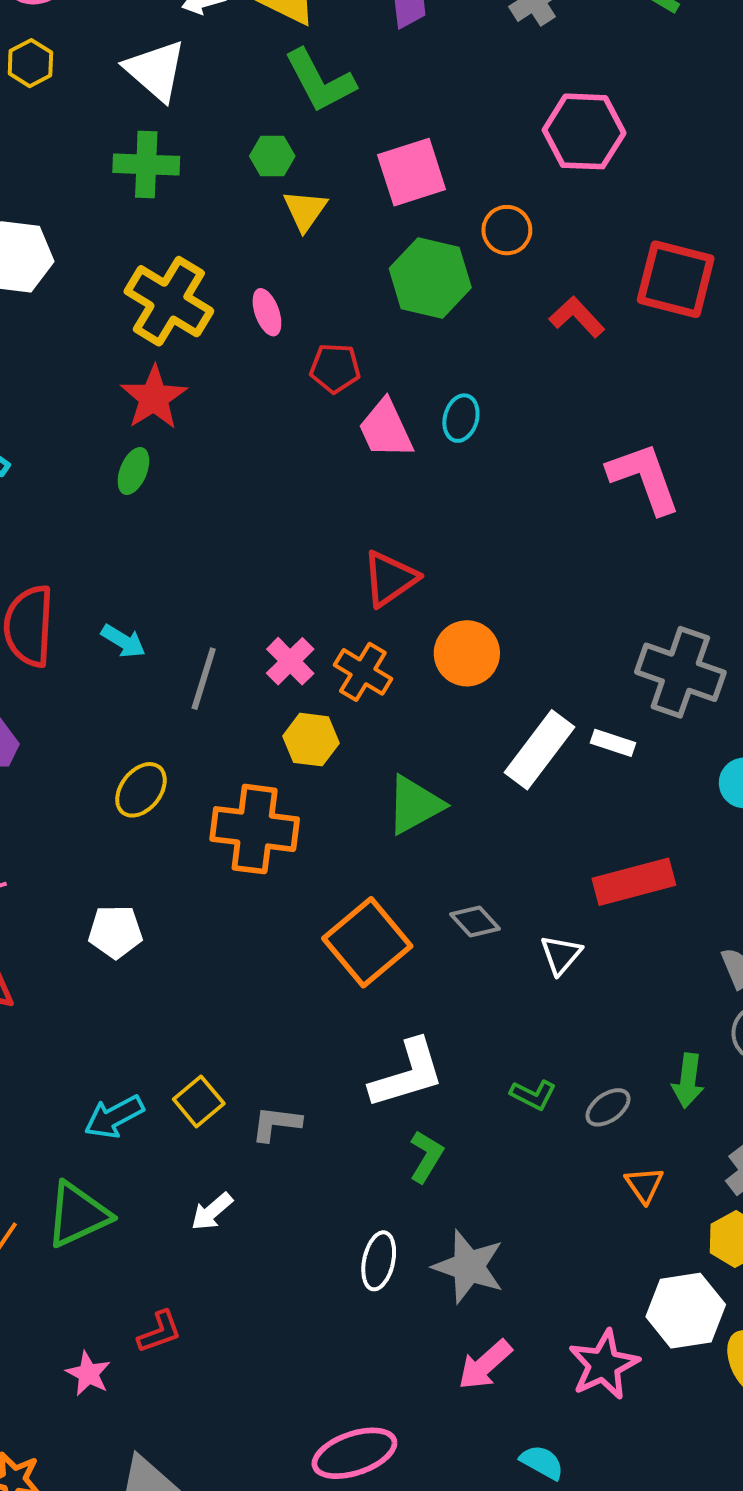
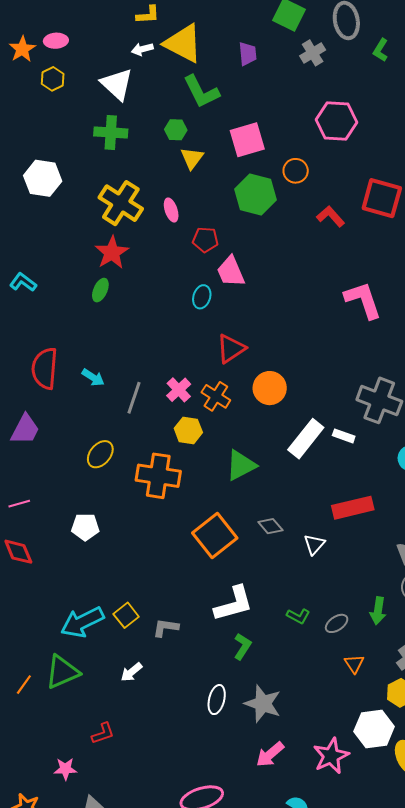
cyan ellipse: (461, 418) -> (202, 297), moved
cyan arrow: (114, 1117) -> (82, 622), size x1.4
pink star: (88, 1374) -> (65, 769), moved, turned -30

